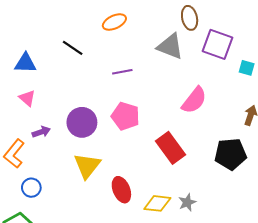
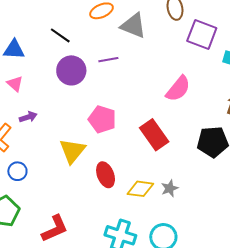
gray triangle: (170, 46) -> (133, 26), moved
pink pentagon: (125, 116) -> (102, 119), moved
purple circle: (82, 122) -> (71, 70), moved

